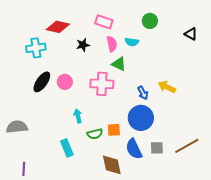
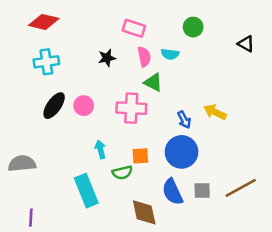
red diamond: (58, 27) -> (44, 22), moved
orange square: (114, 130) -> (140, 156), moved
cyan rectangle: (67, 148) -> (86, 191), size x1.4

